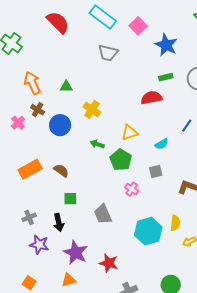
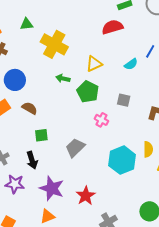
yellow cross: (92, 109) -> (54, 44), size x1.5
blue circle: (60, 125) -> (15, 80), moved
cyan semicircle: (162, 144) -> (131, 64), moved
gray square: (156, 172) -> (124, 100), turned 32
gray trapezoid: (103, 214) -> (75, 148), turned 75
red star: (109, 263) -> (86, 196), turned 30

